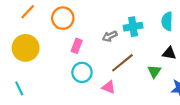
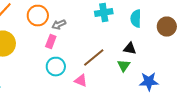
cyan cross: (133, 27) -> (104, 13), moved
gray arrow: (110, 36) -> (59, 25), moved
black triangle: (169, 53) -> (130, 49), moved

